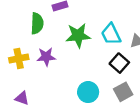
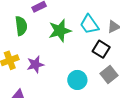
purple star: (46, 57) -> (35, 65), moved

